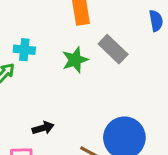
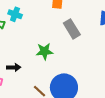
green star: (75, 60) -> (44, 51), moved

